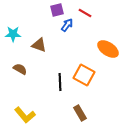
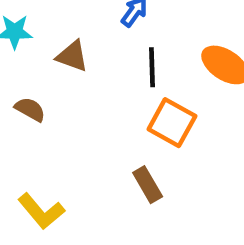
black line: (60, 82) -> (152, 67), moved
brown rectangle: (80, 113) -> (148, 185), moved

